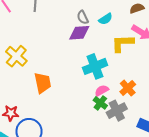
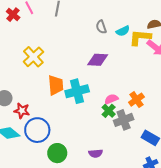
purple diamond: (79, 33) -> (98, 60), moved
yellow L-shape: (123, 43) -> (140, 37), moved
cyan cross: (95, 66) -> (77, 91), moved

